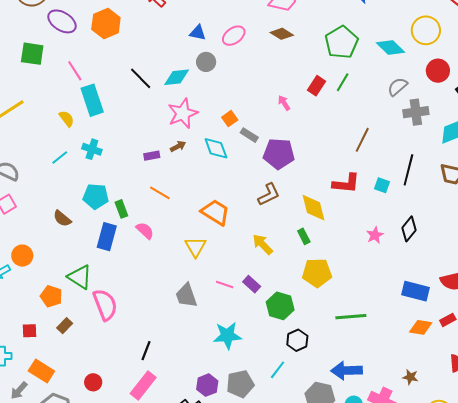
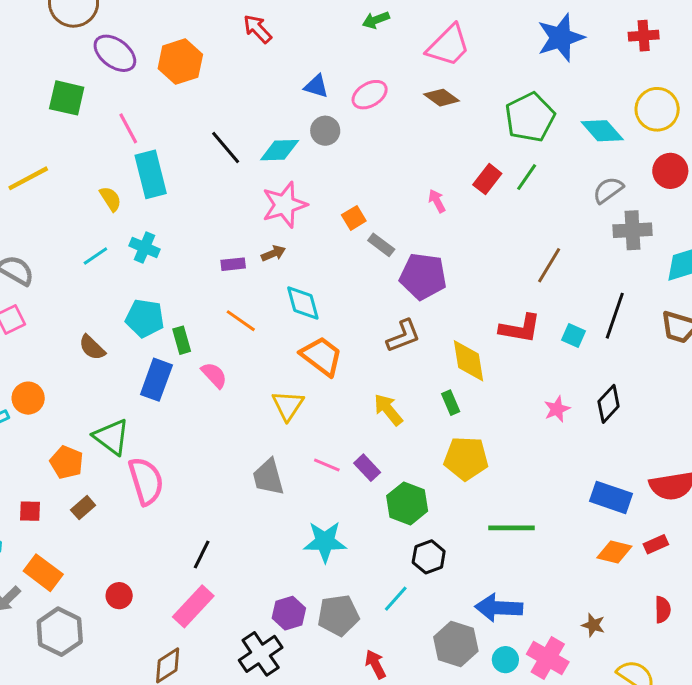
cyan diamond: (216, 148) -> (303, 303), moved

